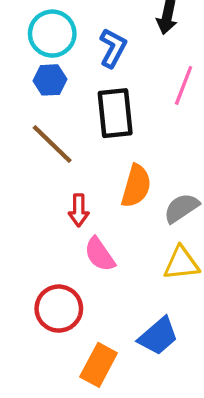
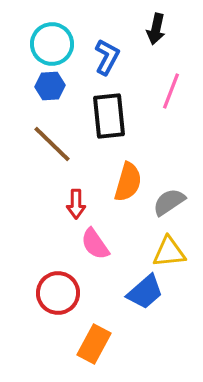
blue trapezoid: (158, 336) -> (145, 292), moved

